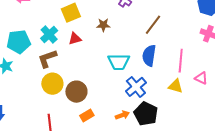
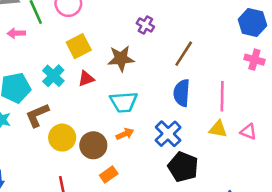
brown star: (103, 25) -> (121, 59), size x1.5
brown L-shape: (47, 59) -> (37, 115), moved
cyan trapezoid: (119, 62) -> (124, 102), moved
pink triangle: (201, 78) -> (248, 132), moved
orange arrow: (122, 115) -> (125, 134), moved

